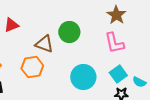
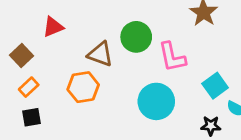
pink L-shape: (114, 43) -> (172, 57), moved
cyan square: (118, 74) -> (215, 86), moved

